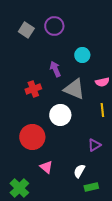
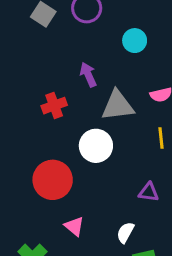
cyan circle: (82, 55) -> (135, 41), moved
gray triangle: (74, 89) -> (118, 106), turned -30
purple triangle: (94, 145) -> (149, 192), turned 40

